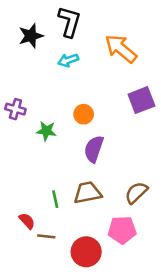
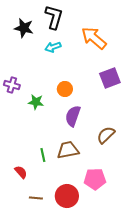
black star: (31, 36) -> (24, 28), turned 30
brown semicircle: (136, 193) -> (106, 135), moved
brown line: (46, 236) -> (36, 198), moved

